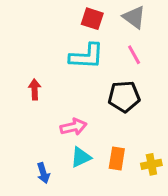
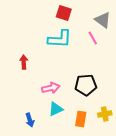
gray triangle: (134, 17) -> (103, 20), moved
black pentagon: (124, 97) -> (86, 85), moved
orange rectangle: (117, 159) -> (81, 119), moved

